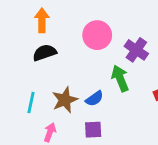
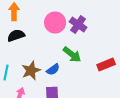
purple cross: (136, 50) -> (78, 25), moved
green arrow: (120, 78) -> (72, 55), turned 150

